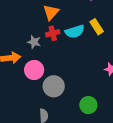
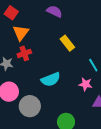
cyan semicircle: (75, 31) -> (51, 79), moved

